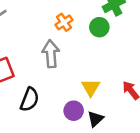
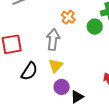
orange cross: (64, 22) -> (68, 17), turned -32
yellow triangle: (91, 88) -> (56, 66), moved

